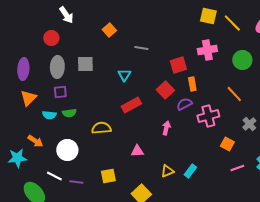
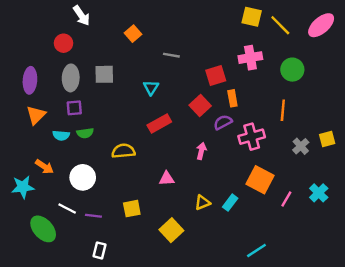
orange line: (234, 94) -> (283, 110), turned 48
orange square: (227, 144) -> (260, 180), moved, size x1.6
pink line: (237, 168) -> (286, 199), turned -40

